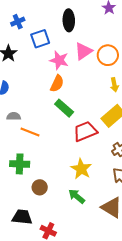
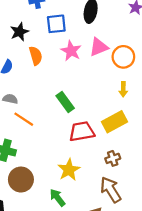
orange semicircle: (57, 84) -> (36, 56), moved, turned -54
brown circle: (40, 187) -> (21, 180), size x1.5

